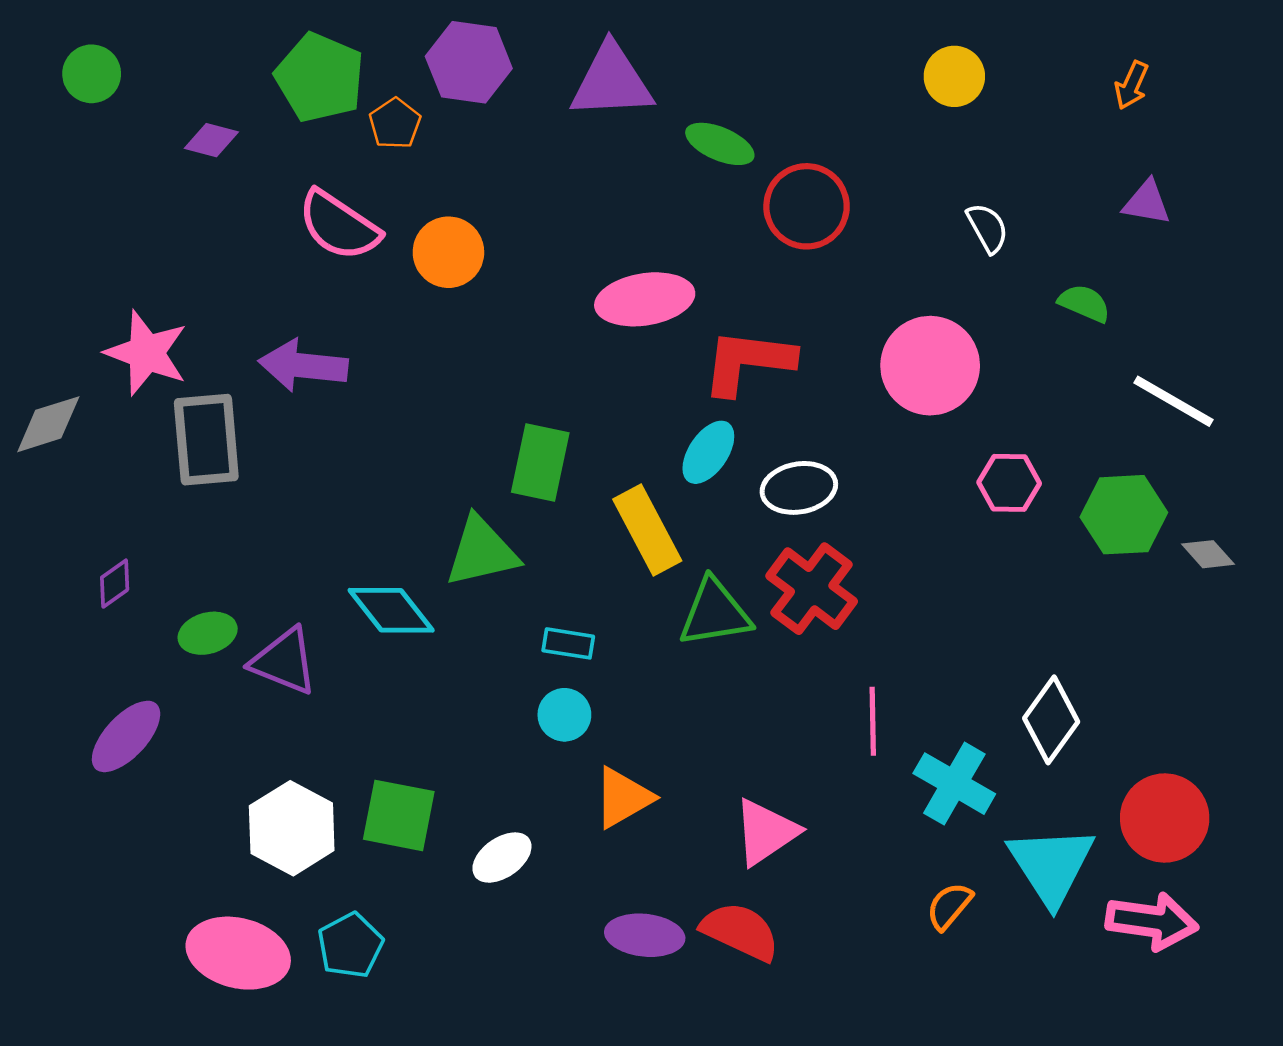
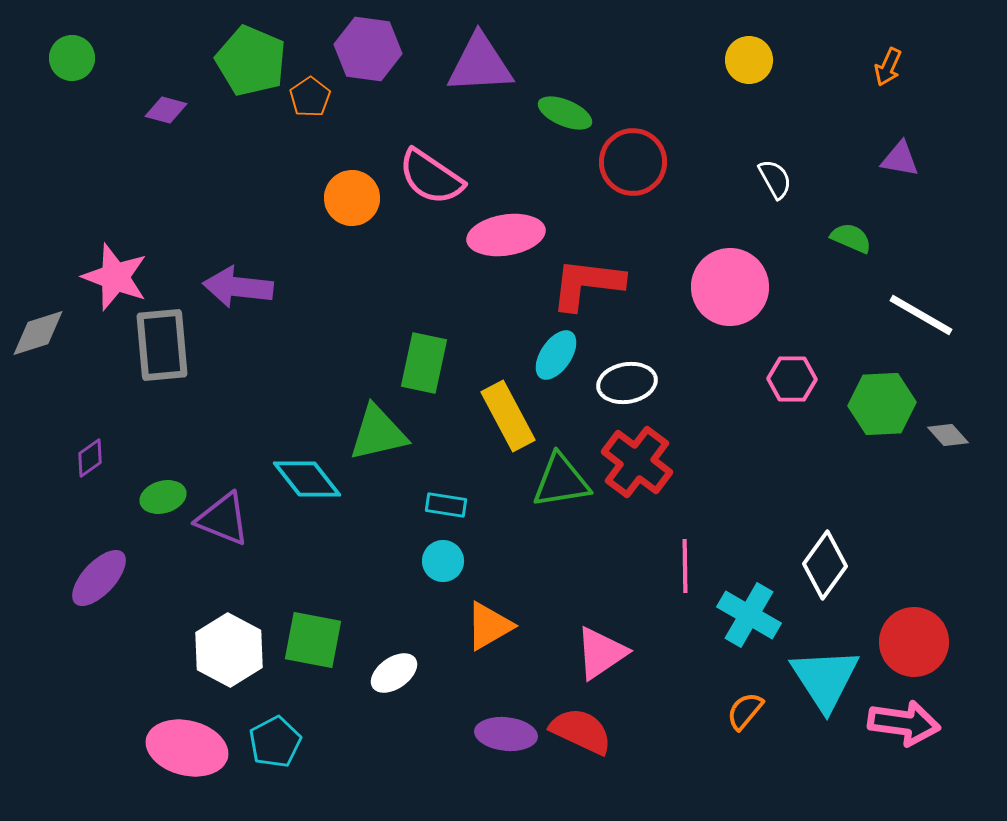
pink semicircle: (339, 225) -> (431, 177), moved

